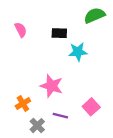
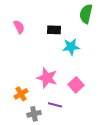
green semicircle: (94, 15) -> (86, 14), turned -54
pink square: (91, 107) -> (76, 85), moved
gray cross: (37, 126) -> (34, 114), turned 32

